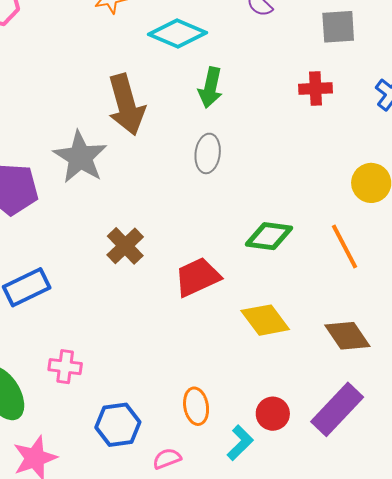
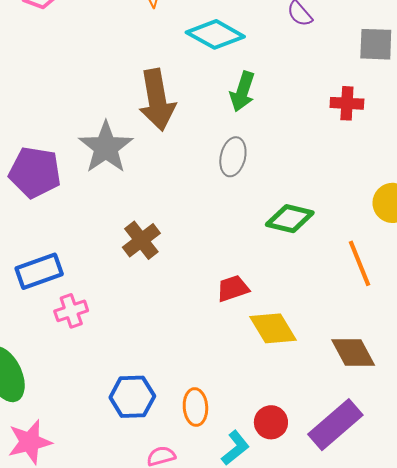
green diamond: (269, 236) -> (290, 219), moved
red trapezoid: (198, 277) -> (233, 288), moved, size x0.7
pink cross: (65, 367) -> (71, 311), moved, turned -32
blue hexagon: (118, 425) -> (132, 397), moved

